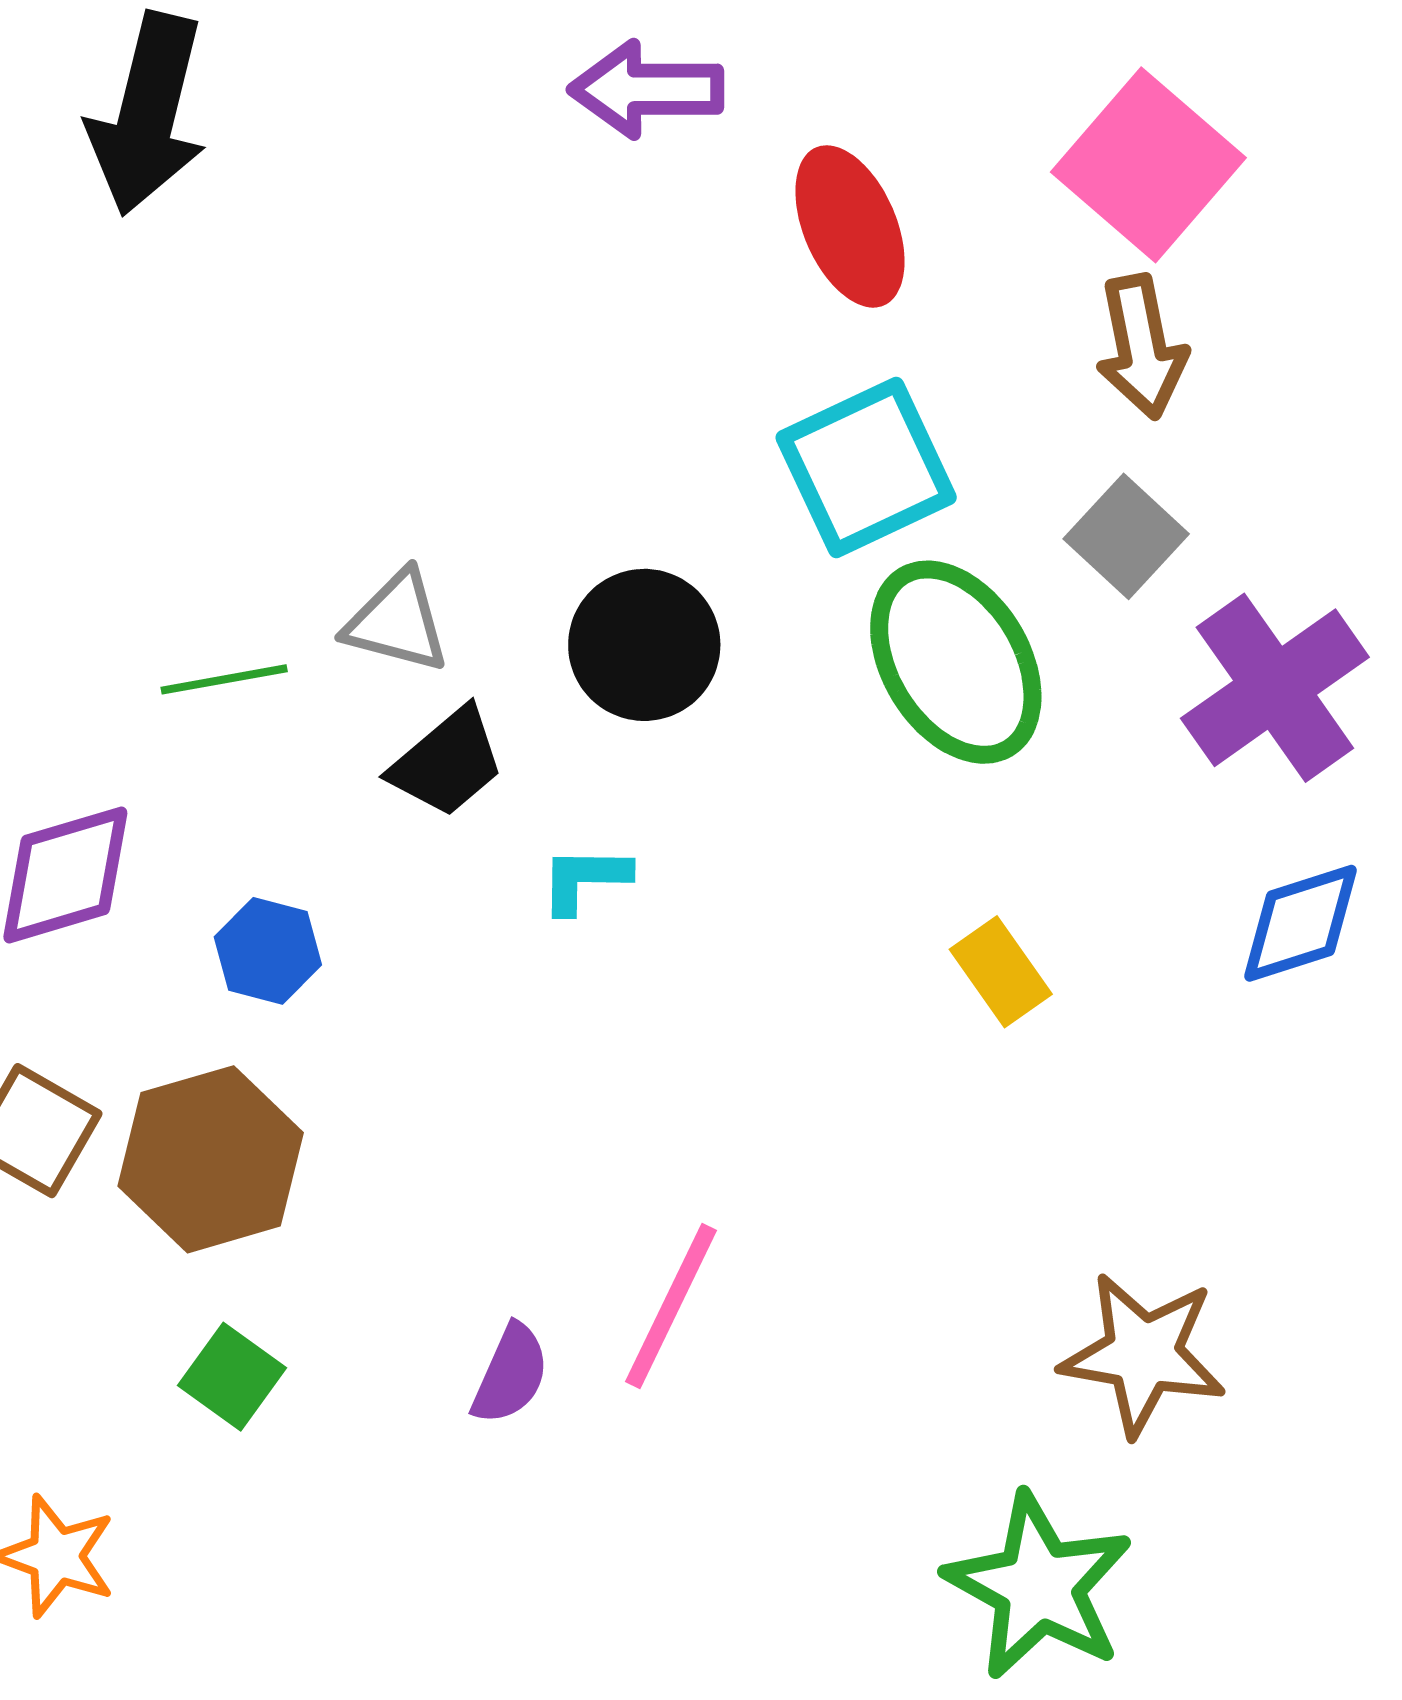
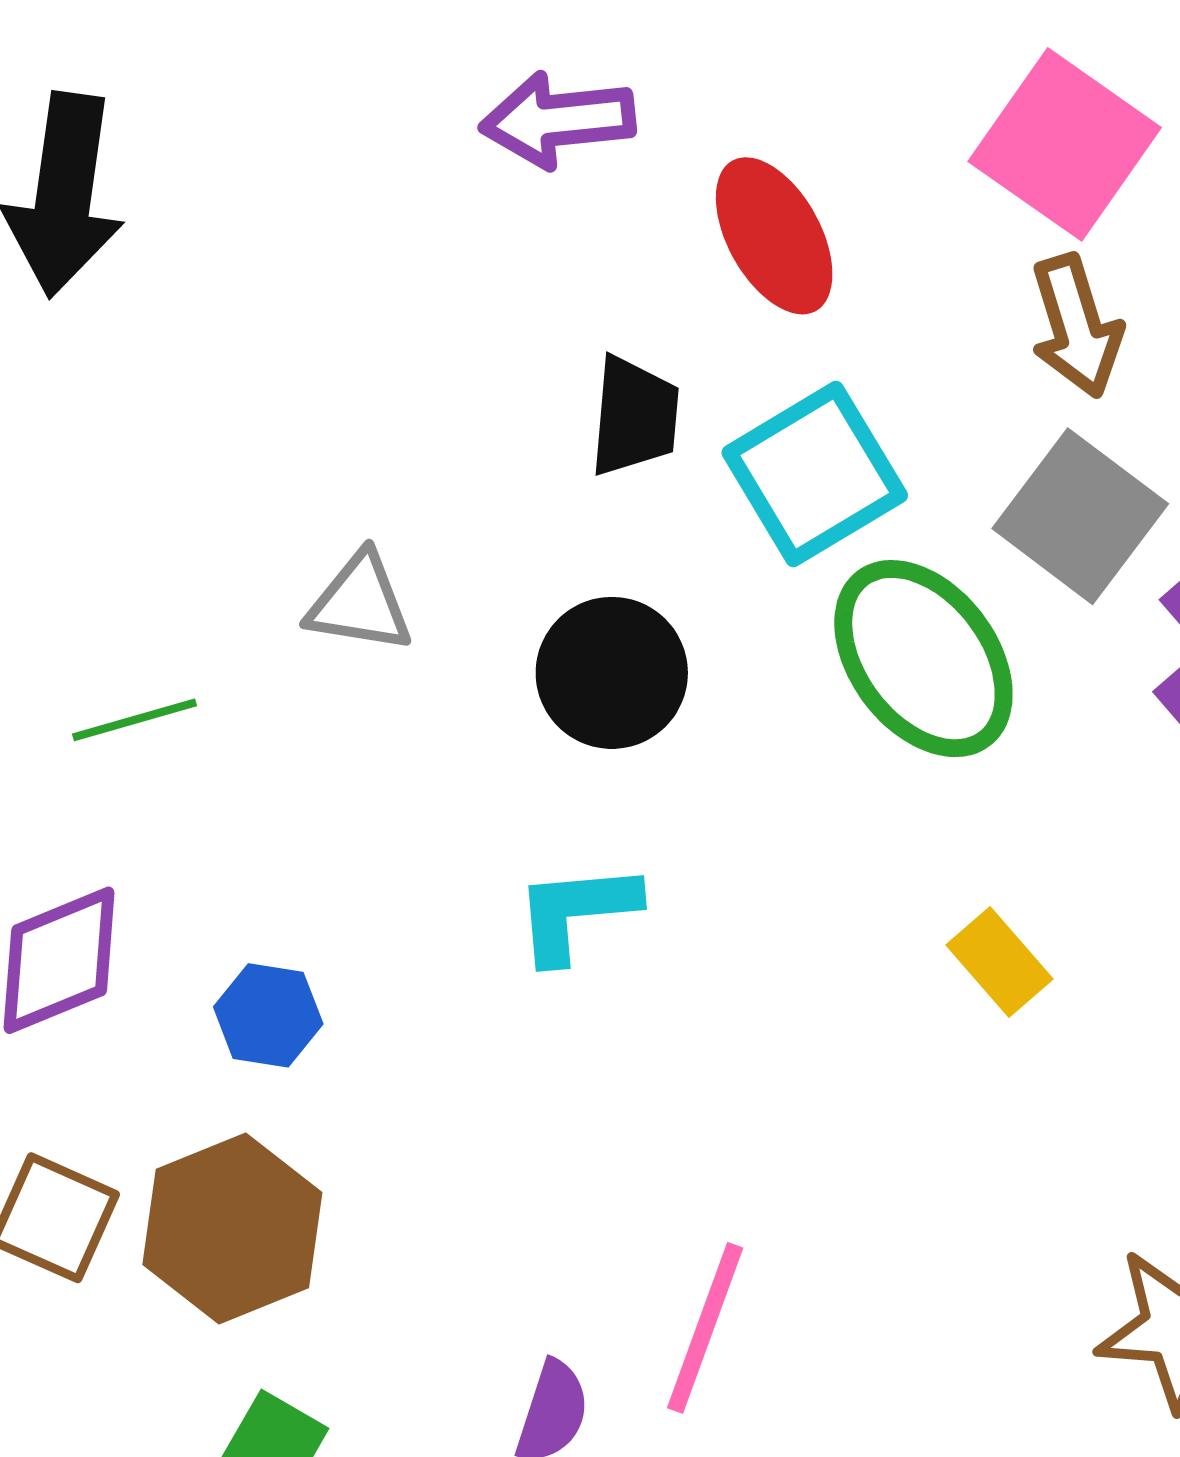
gray square: (1126, 536) -> (1080, 516), size x1.4
gray triangle: (397, 622) -> (360, 603), moved
green line: (224, 679) -> (135, 720), moved
black trapezoid: (447, 762) -> (634, 416), moved, turned -39
cyan L-shape: (585, 879) -> (576, 912), size x1.4

